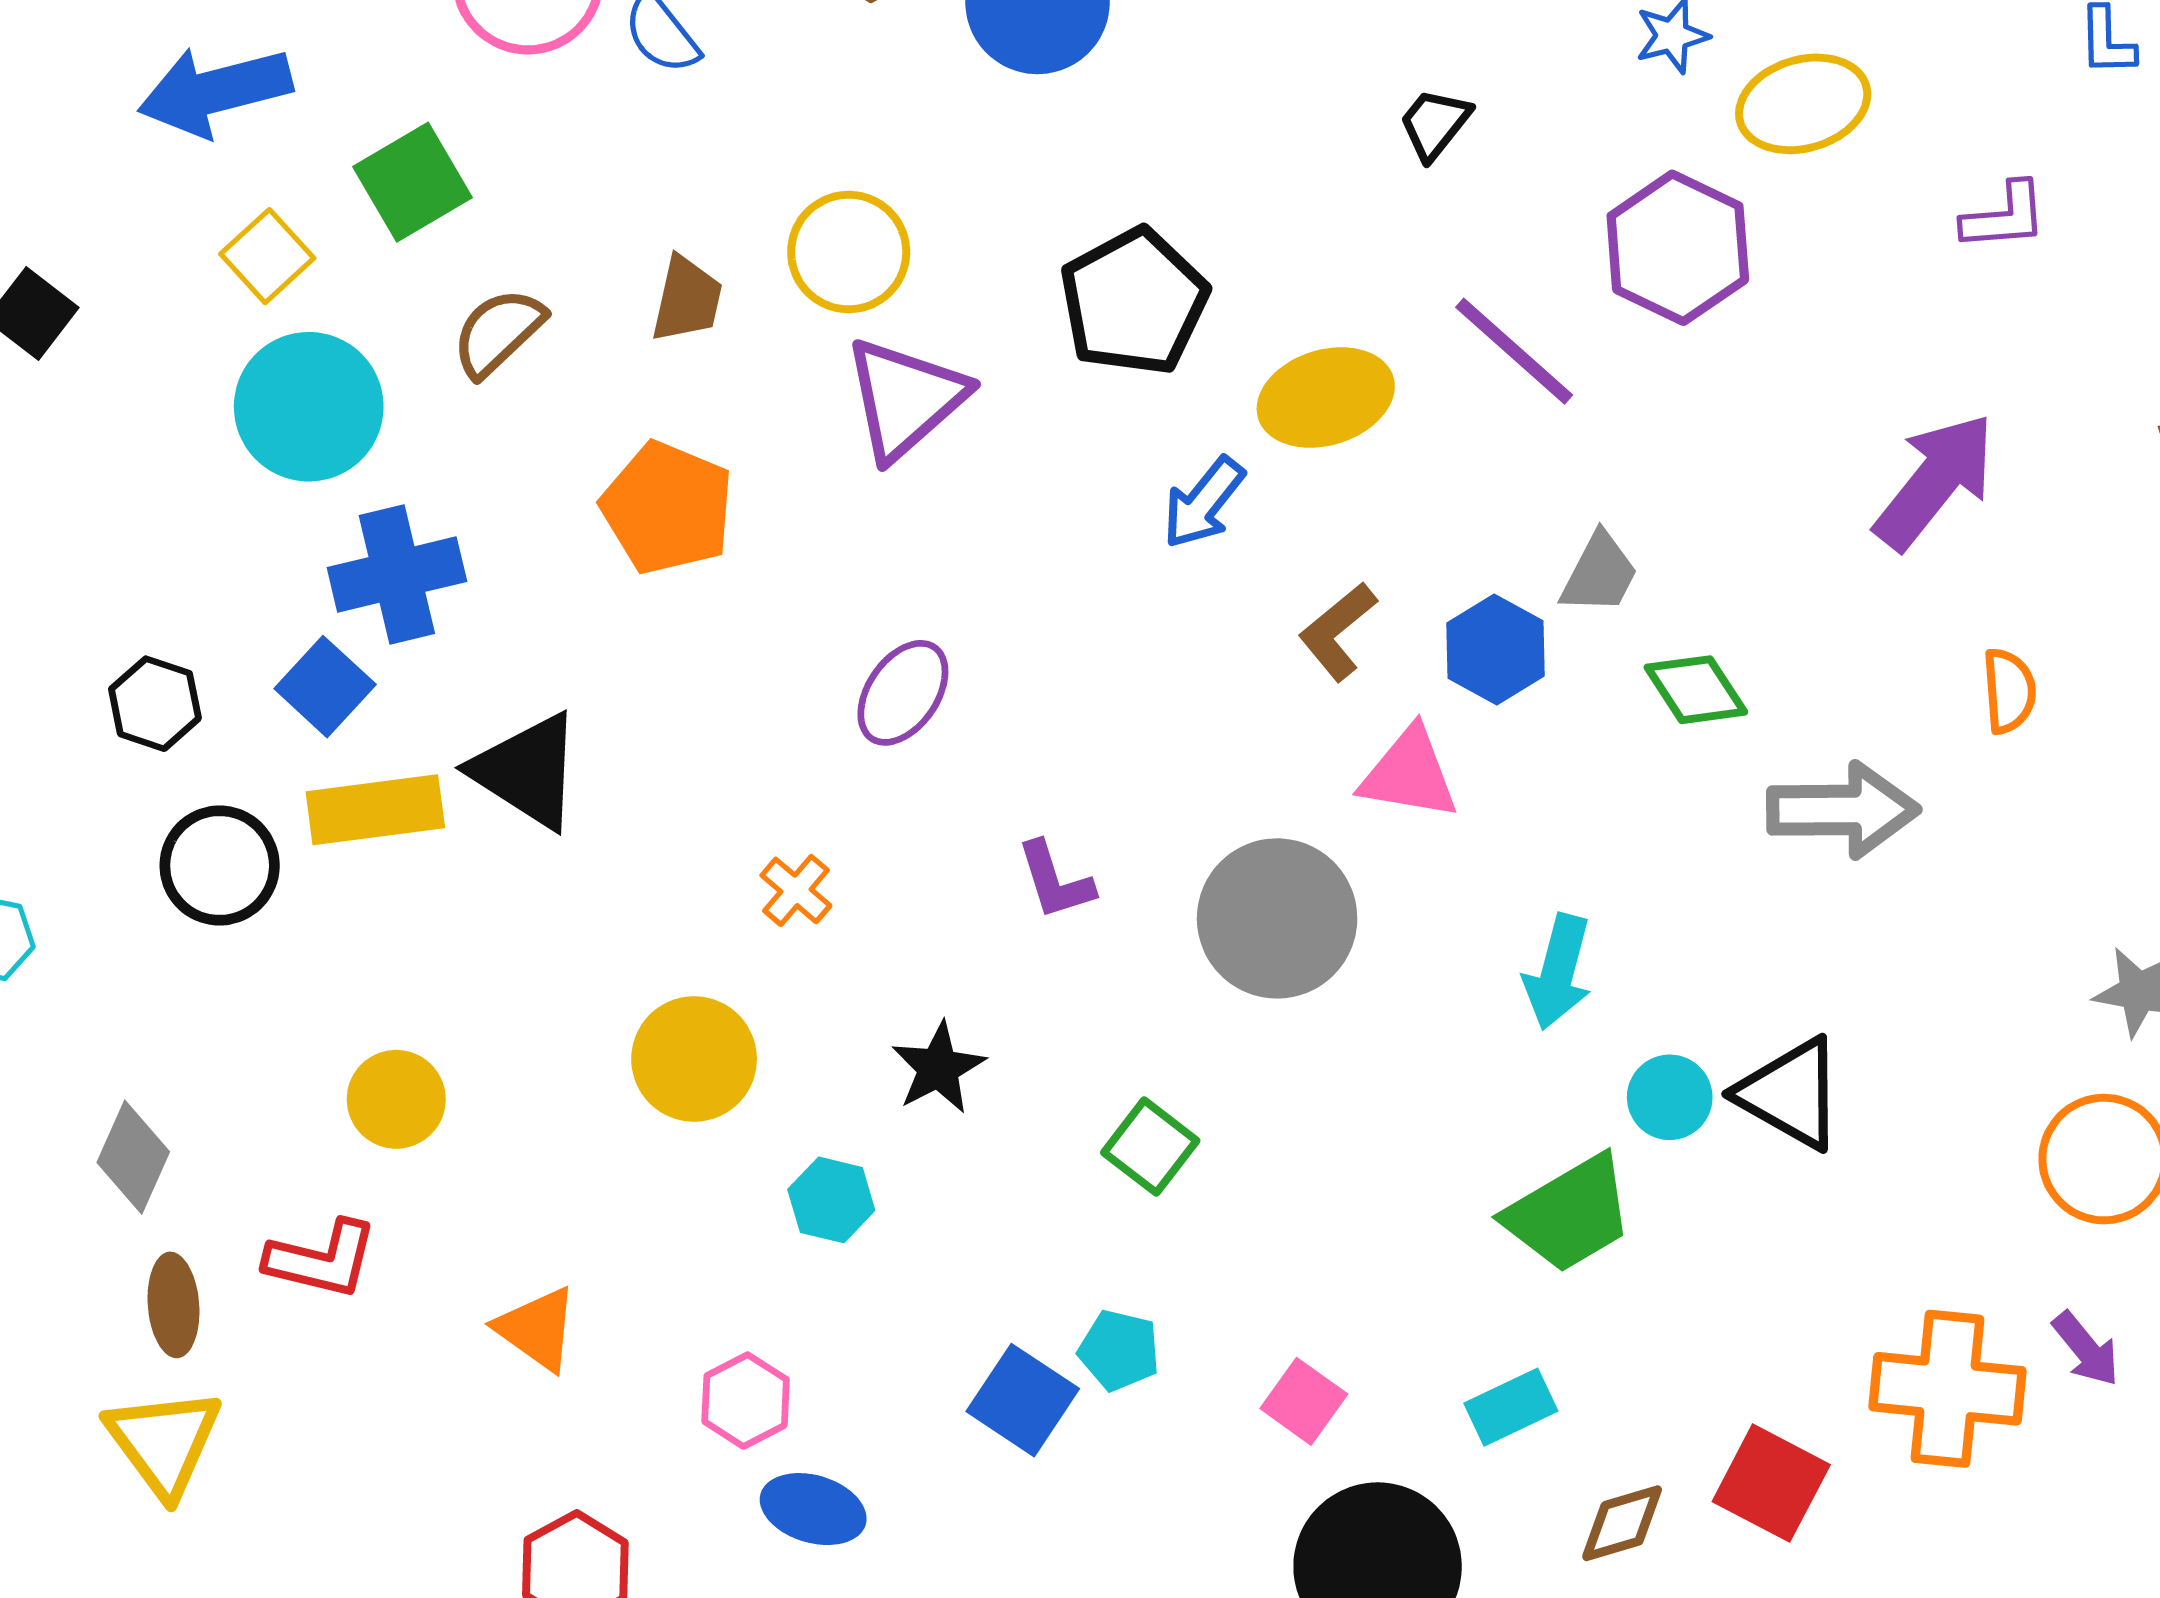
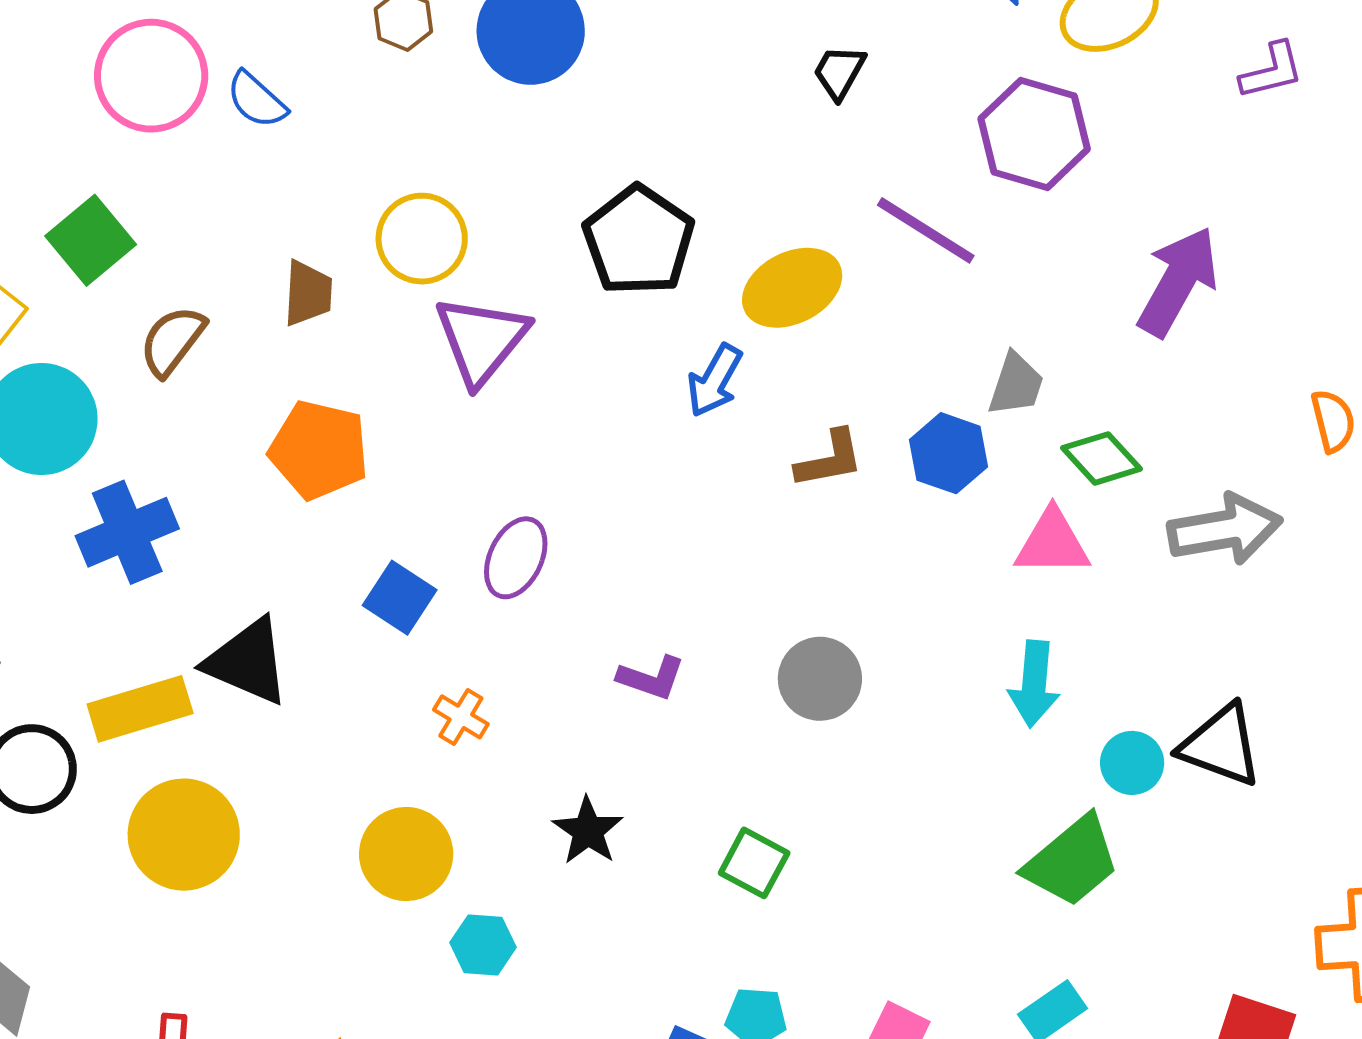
purple arrow: (1935, 481) -> (1178, 281), moved
brown L-shape: (1338, 631) -> (830, 459), turned -142
blue square: (325, 687) -> (400, 598), moved
pink triangle: (1409, 774) -> (1052, 543), moved
purple L-shape: (1055, 881) -> (651, 678), turned -44
gray circle: (1277, 918) -> (820, 679), size x0.7
yellow circle: (396, 1099) -> (184, 835), moved, size x1.5
cyan hexagon: (831, 1200) -> (483, 945), moved

